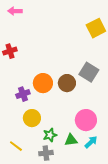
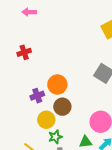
brown circle: (67, 83) -> (62, 107), moved
green star: (50, 135) -> (55, 137), moved

